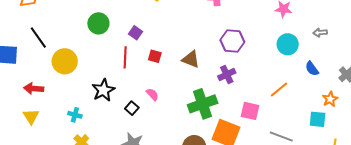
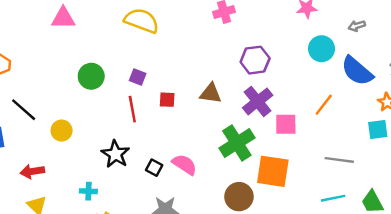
yellow circle: (65, 61) -> (62, 131), size x0.7
blue semicircle: (312, 69) -> (357, 71), size x1.8
purple cross: (227, 75) -> (258, 101), size x1.4
pink semicircle: (152, 94) -> (185, 165), moved, size x1.5
pink square: (250, 111) -> (286, 124), moved

